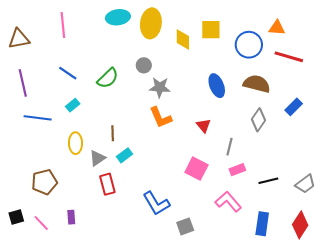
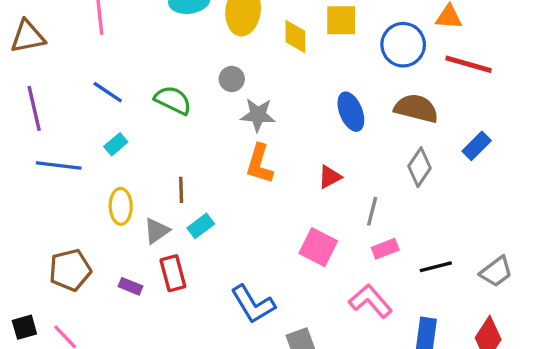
green semicircle: (108, 78) -> (173, 100), turned -110
orange L-shape: (161, 117) -> (259, 164), turned 40
red triangle: (204, 126) -> (330, 177), turned 42
purple rectangle: (71, 217) -> (131, 286), moved, turned -64

